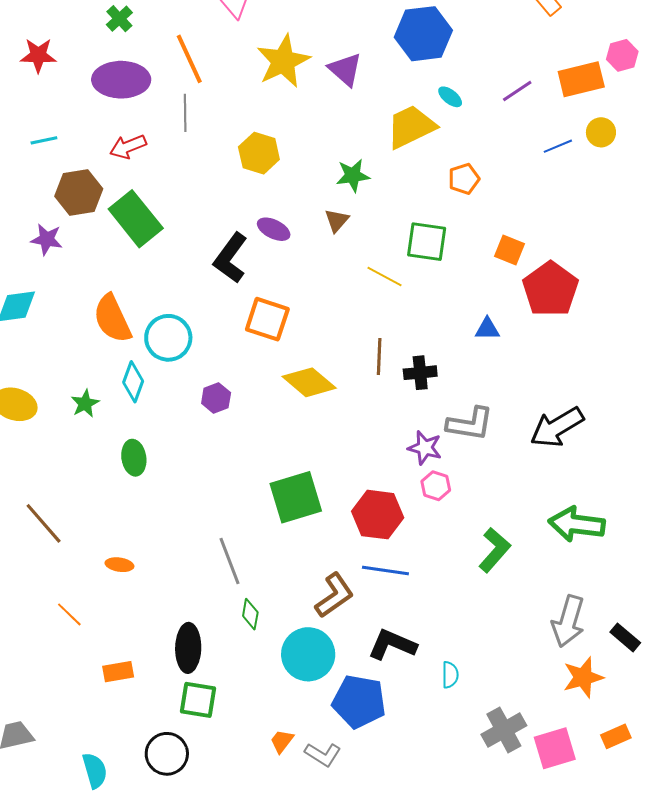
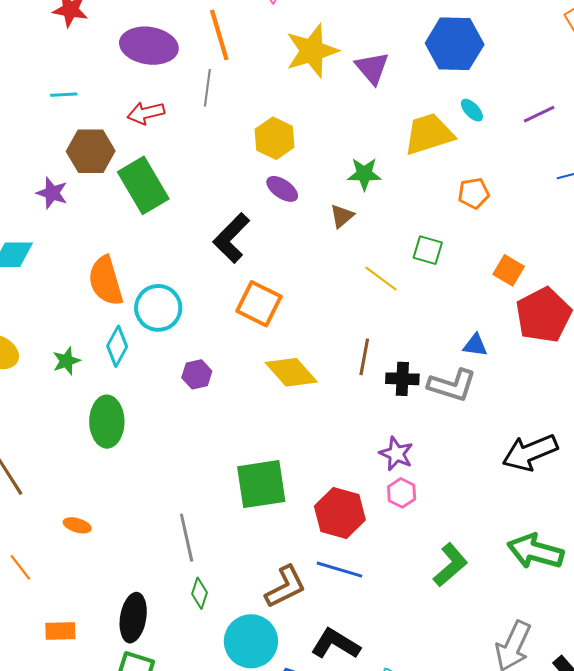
purple ellipse: (274, 229) -> (282, 189), moved
green square: (427, 242) -> (428, 250), size x0.7
gray L-shape: (470, 424) -> (452, 385), moved
green ellipse: (134, 458) -> (107, 422), size x1.4

